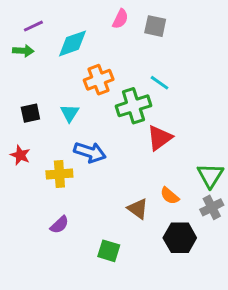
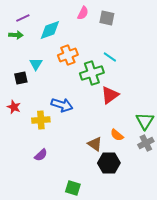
cyan triangle: (70, 113) -> (36, 64), moved
black hexagon: (180, 238) -> (109, 163), moved
green square: (109, 251) -> (73, 188), moved

